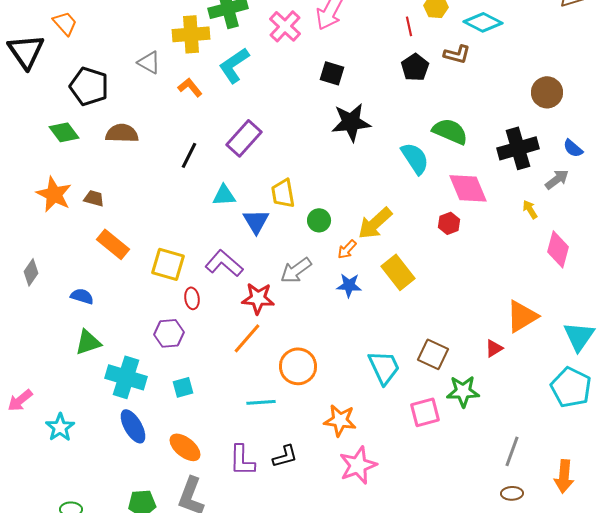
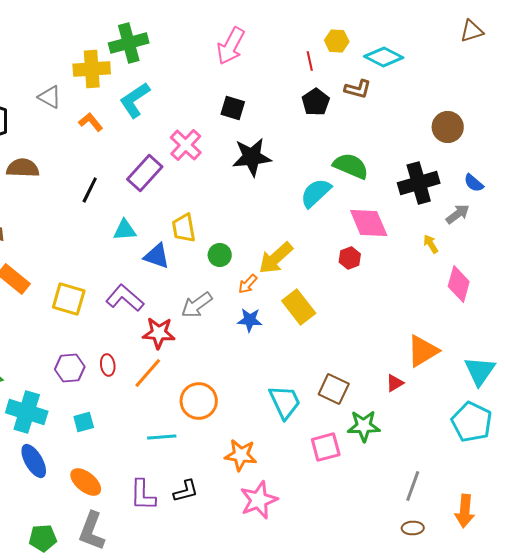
pink cross: (285, 26) -> (186, 145), moved
cyan semicircle: (415, 158) -> (316, 193), turned -100
blue triangle: (256, 221) -> (157, 256), turned -40
red ellipse: (192, 298) -> (108, 365), moved

